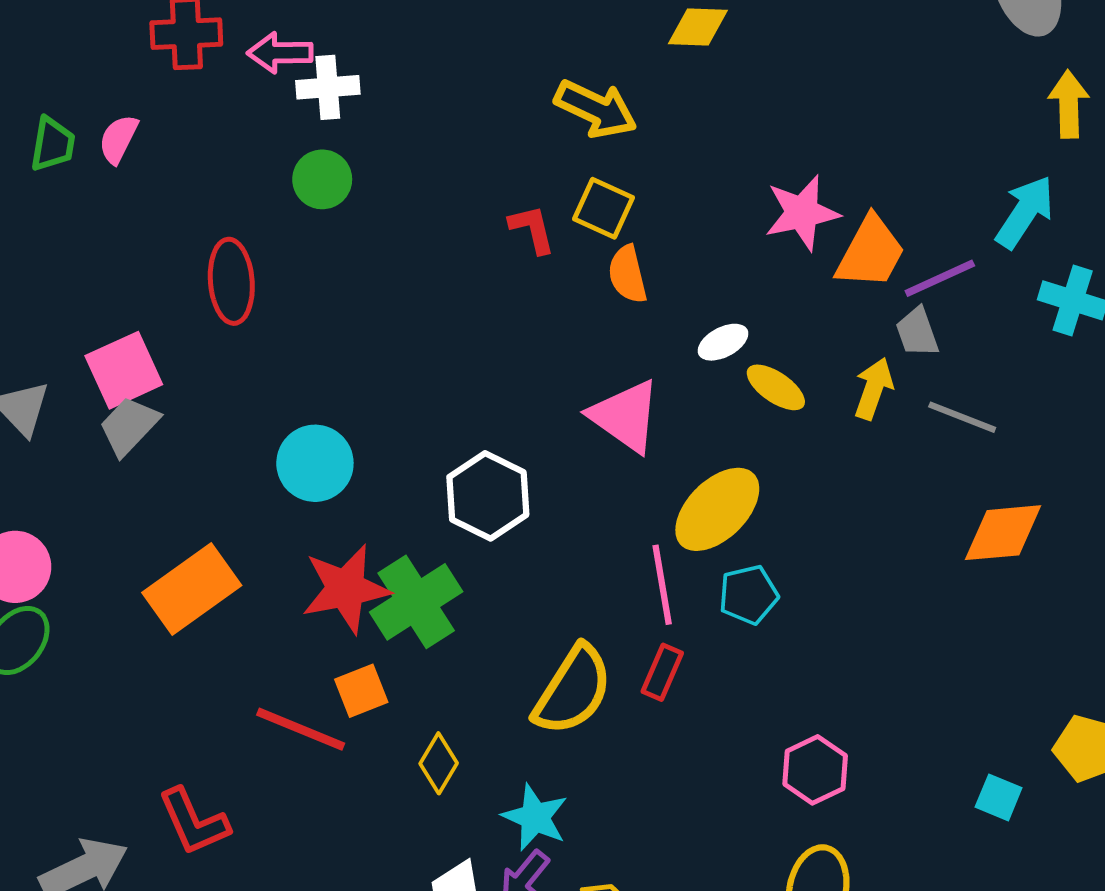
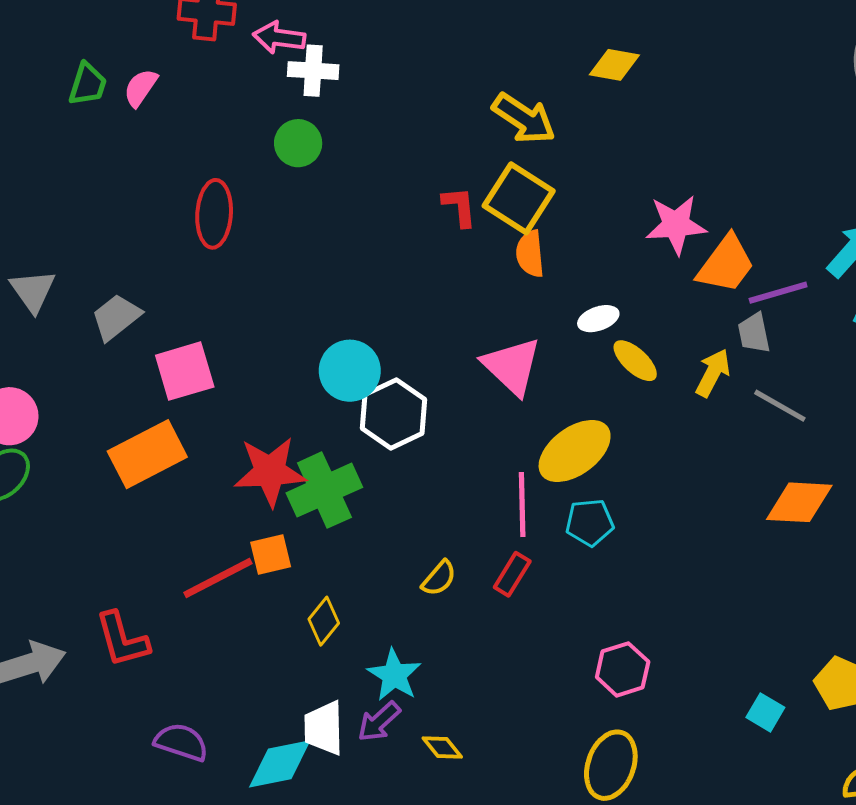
yellow square: (604, 208) -> (519, 198), size x1.4
pink square: (124, 370) -> (185, 371), moved
cyan circle: (315, 463) -> (350, 371), moved
yellow semicircle: (573, 690) -> (439, 578), size x0.5
red line: (301, 729) -> (218, 578), turned -58

